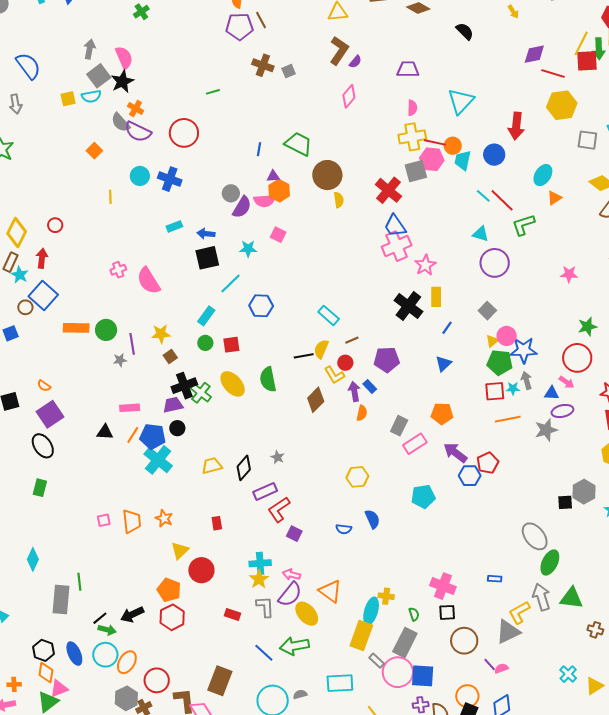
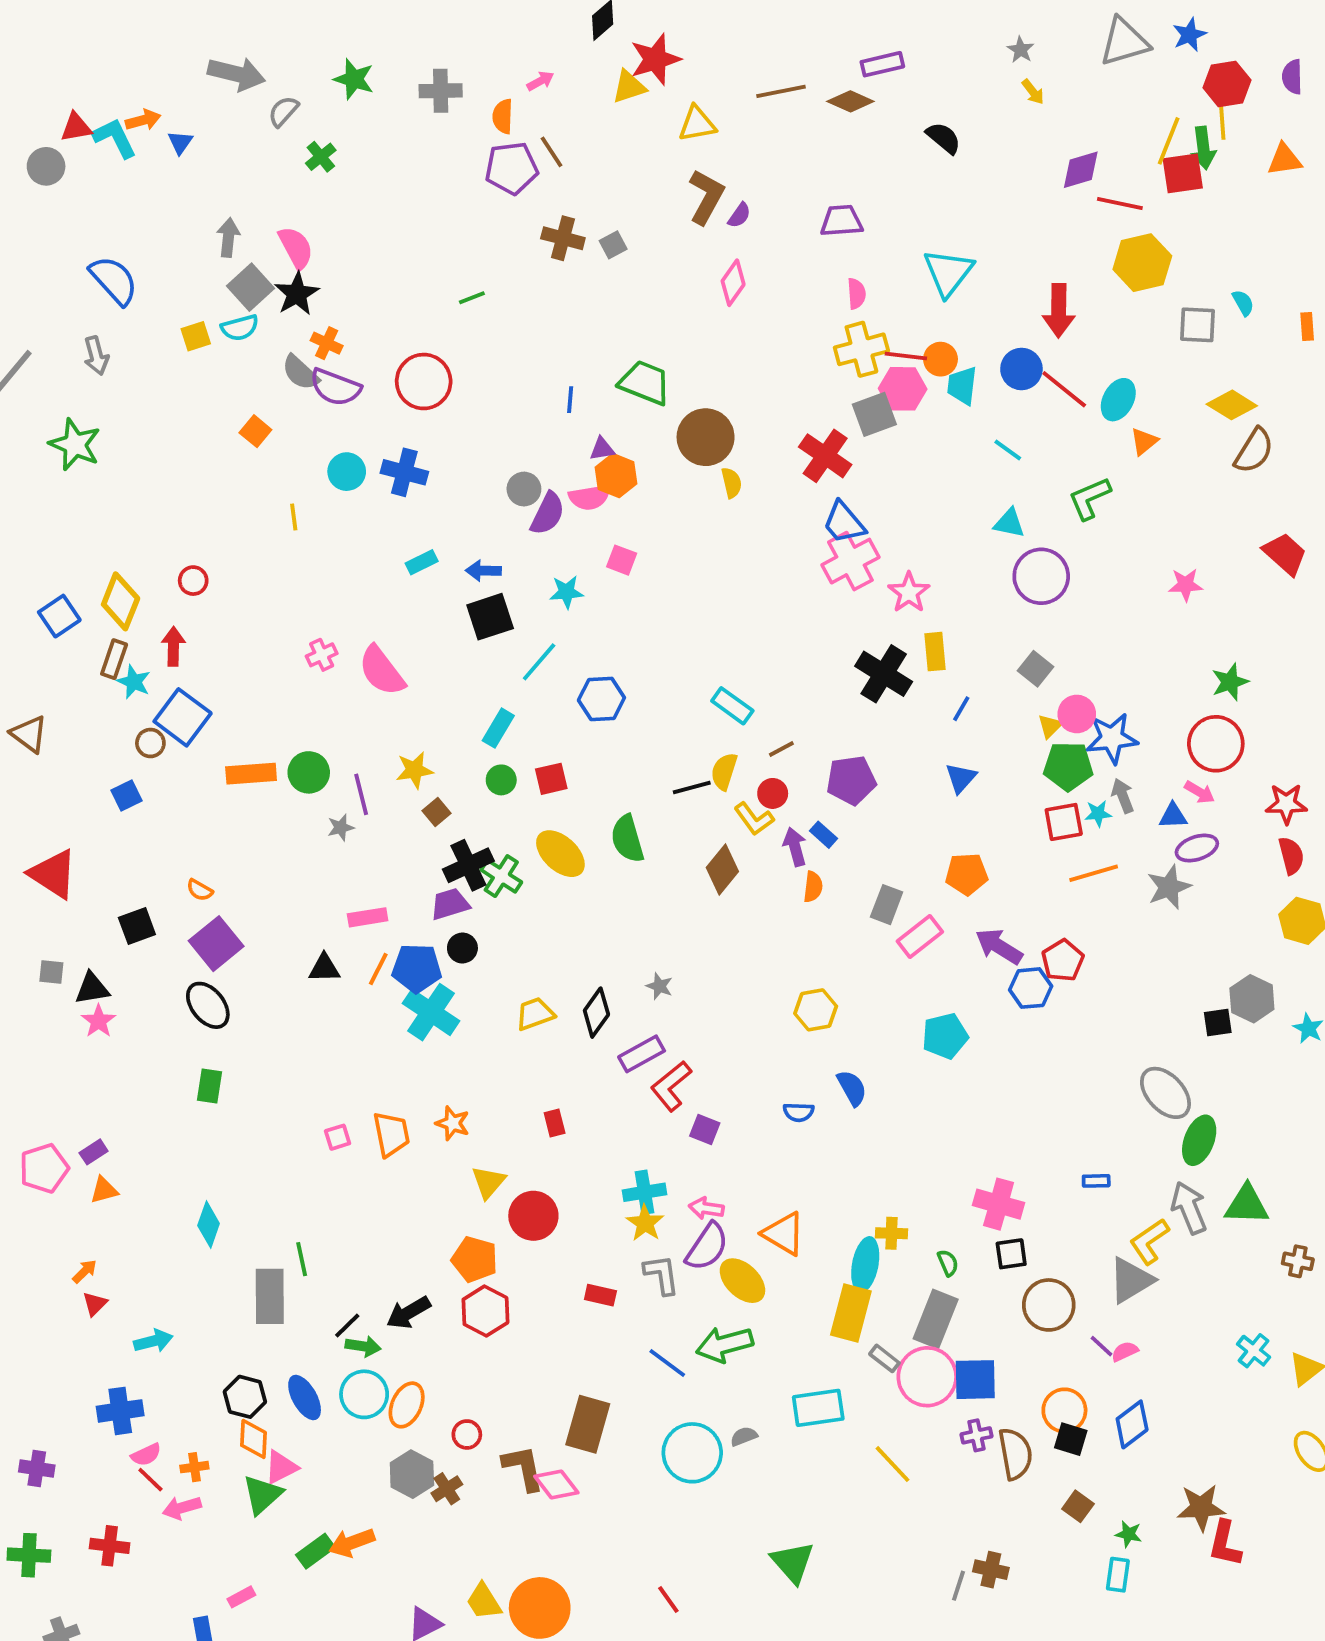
red line: (502, 200) -> (1064, 389), moved
red circle: (157, 680) -> (467, 1434), size x0.6

